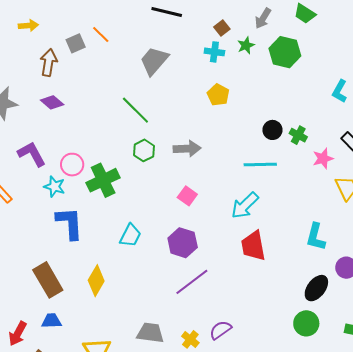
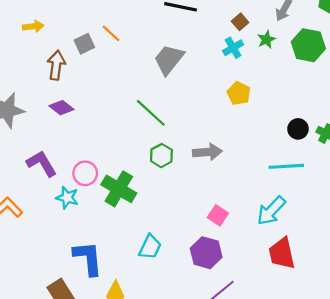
cyan cross: (214, 52) -> (233, 48), turned -36
green cross: (103, 180) -> (119, 189), turned -32
pink square: (187, 196) -> (218, 215), moved
blue L-shape: (70, 223) -> (88, 258), moved

